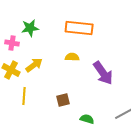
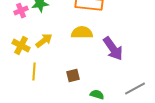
pink cross: (12, 43) -> (21, 11), moved, turned -32
yellow semicircle: (72, 57) -> (82, 33), size x1.5

